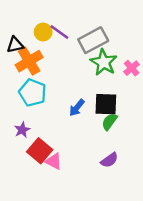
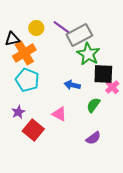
purple line: (59, 32) -> (61, 27), moved
pink cross: (132, 68) -> (112, 87), moved
black square: (106, 104) -> (103, 74), moved
blue arrow: (77, 108) -> (72, 85), moved, turned 63
pink triangle: (54, 161) -> (59, 114), moved

